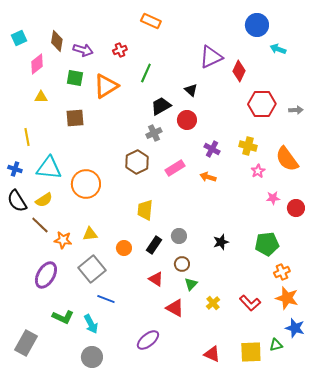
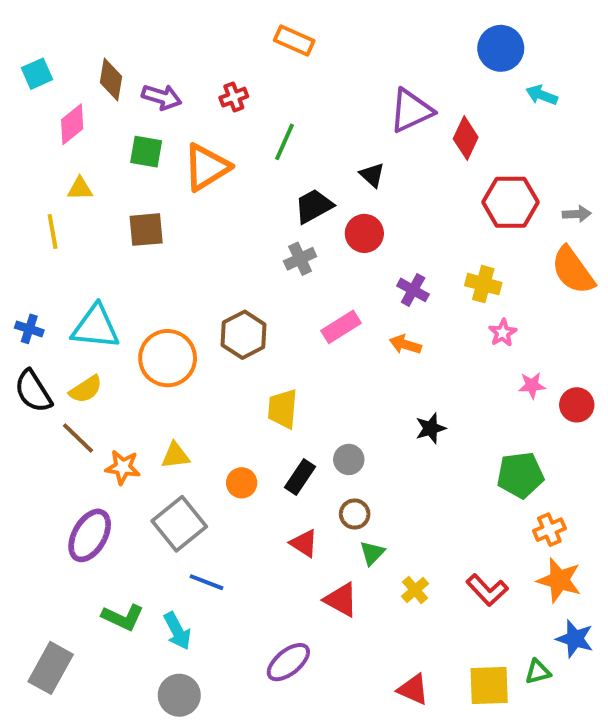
yellow line: (27, 137) -> (53, 231), moved
orange semicircle: (287, 159) -> (573, 270), moved
brown hexagon: (137, 162) -> (244, 335), moved
black star: (221, 242) -> (431, 428), moved

